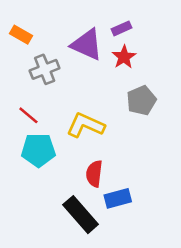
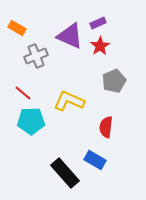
red semicircle: (94, 174) -> (106, 127), moved
blue rectangle: (118, 198) -> (95, 160), turned 45

